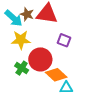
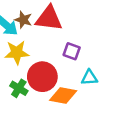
orange diamond: (56, 75) -> (63, 96), turned -30
cyan triangle: (66, 88) -> (89, 78), moved

